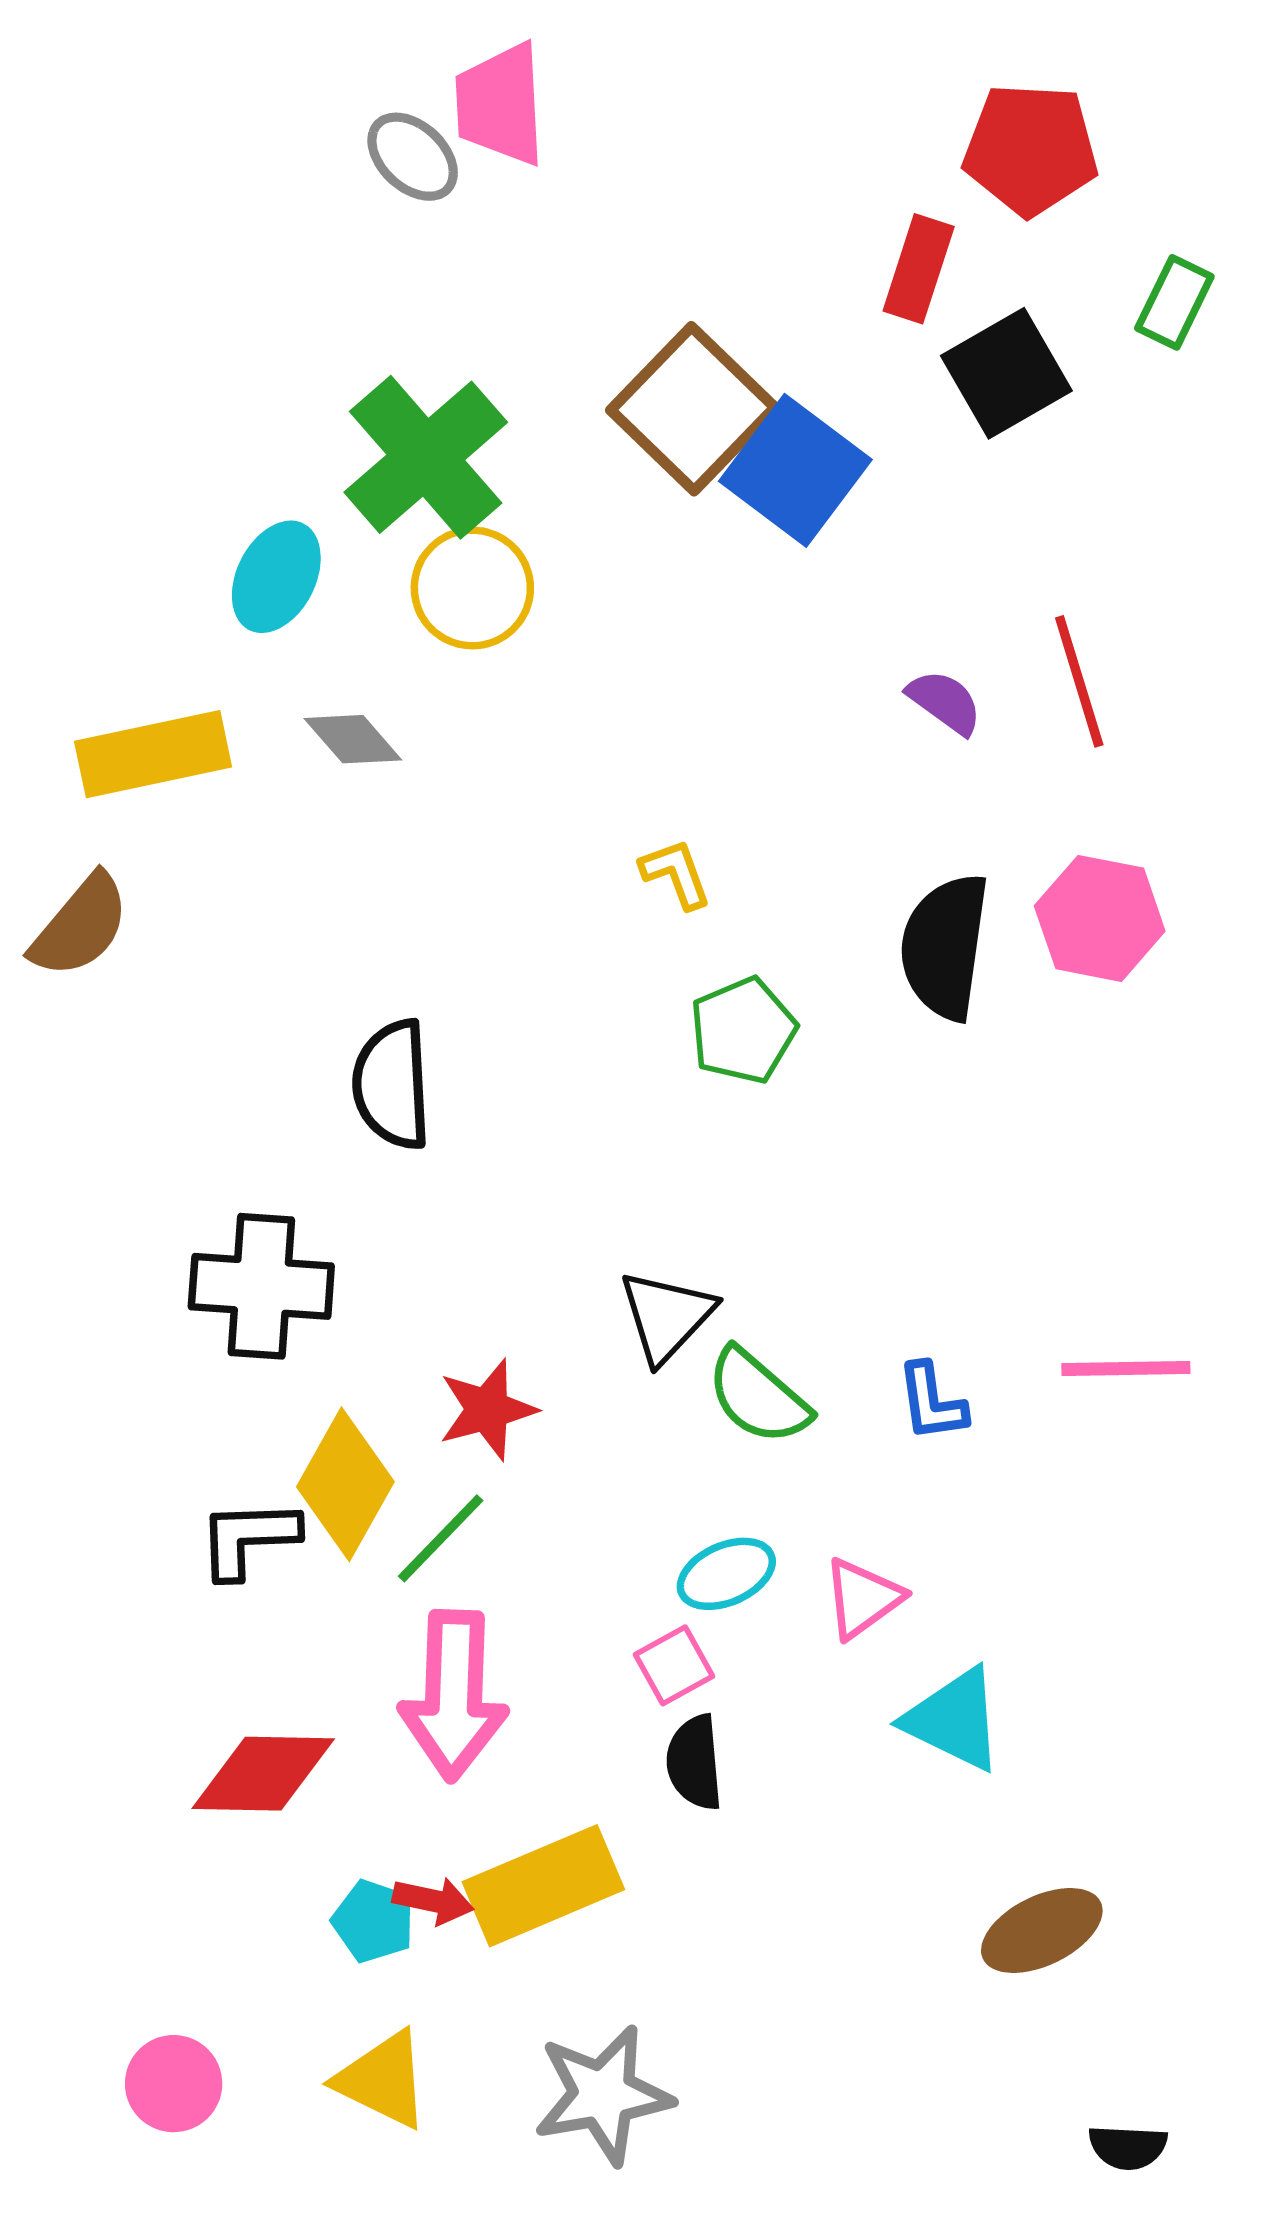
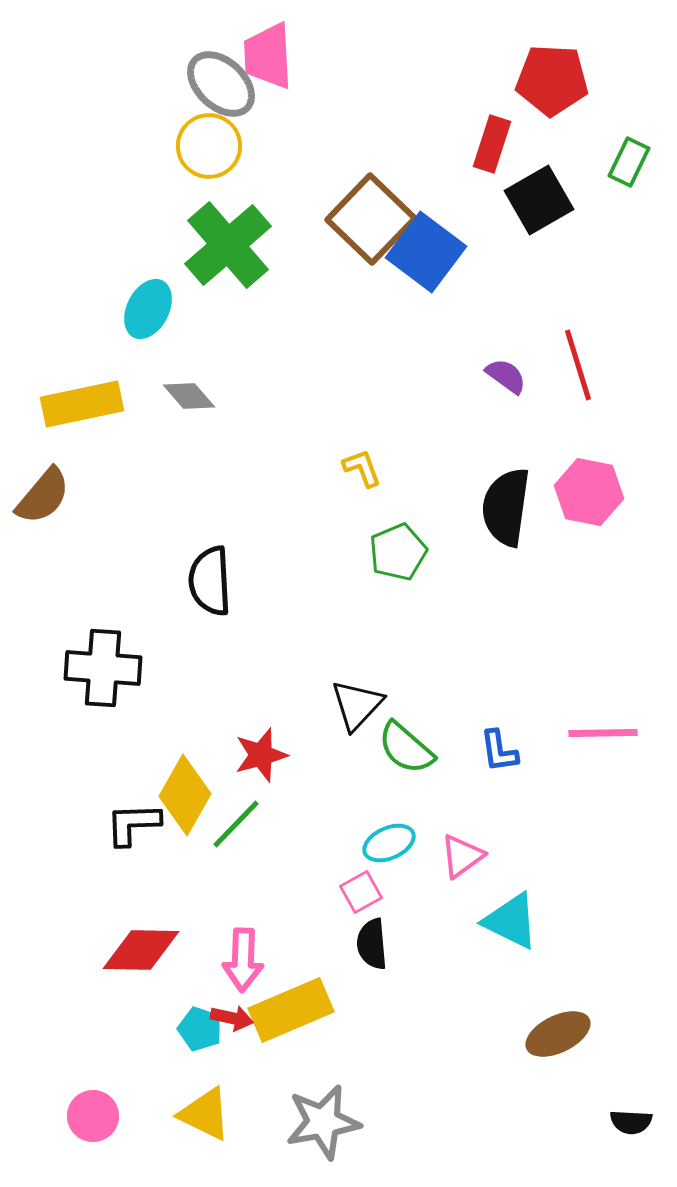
gray ellipse: (413, 157) -> (221, 84), size x1.4
yellow circle: (472, 588) -> (209, 146), moved
black cross: (261, 1286) -> (103, 668), moved
pink arrow: (454, 1695) -> (243, 960), moved, size x0.7
black semicircle: (1128, 2147) -> (631, 1122), moved

